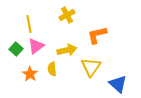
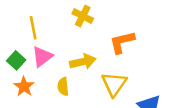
yellow cross: (67, 15) -> (83, 16), turned -35
orange star: (30, 74) -> (24, 87), moved

